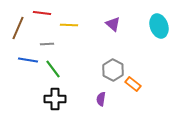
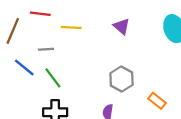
blue line: (28, 60) -> (24, 68), turned 30
orange rectangle: (133, 84) -> (157, 101), moved

